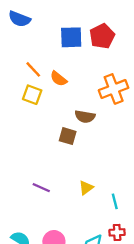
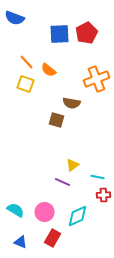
purple line: (41, 188) -> (63, 182), moved
cyan line: (115, 201) -> (98, 177), turned -64
red cross: (117, 232) -> (104, 195), moved

